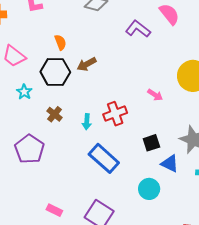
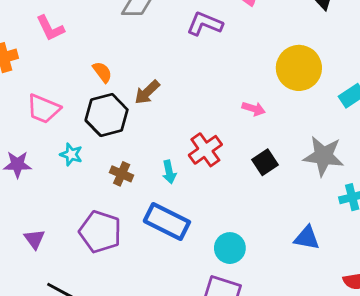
black square: (151, 143) -> (265, 162), moved
blue rectangle: (104, 158) -> (167, 222), moved
blue triangle: (170, 164) -> (307, 238), moved
cyan circle: (149, 189) -> (230, 248), moved

